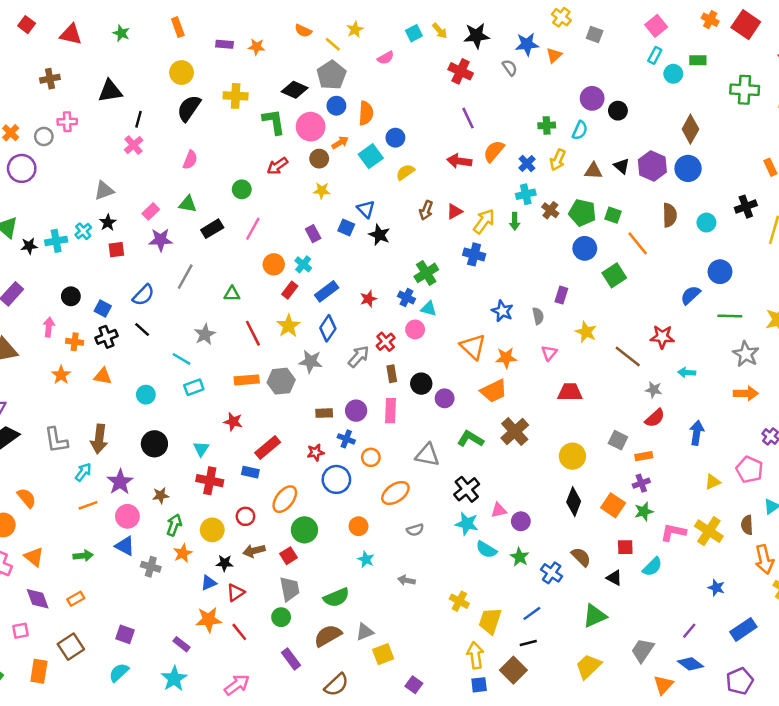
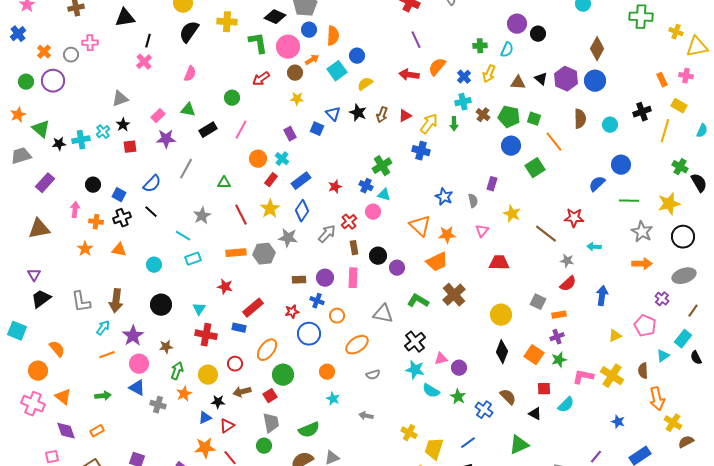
black star: (379, 235) -> (358, 113), moved

